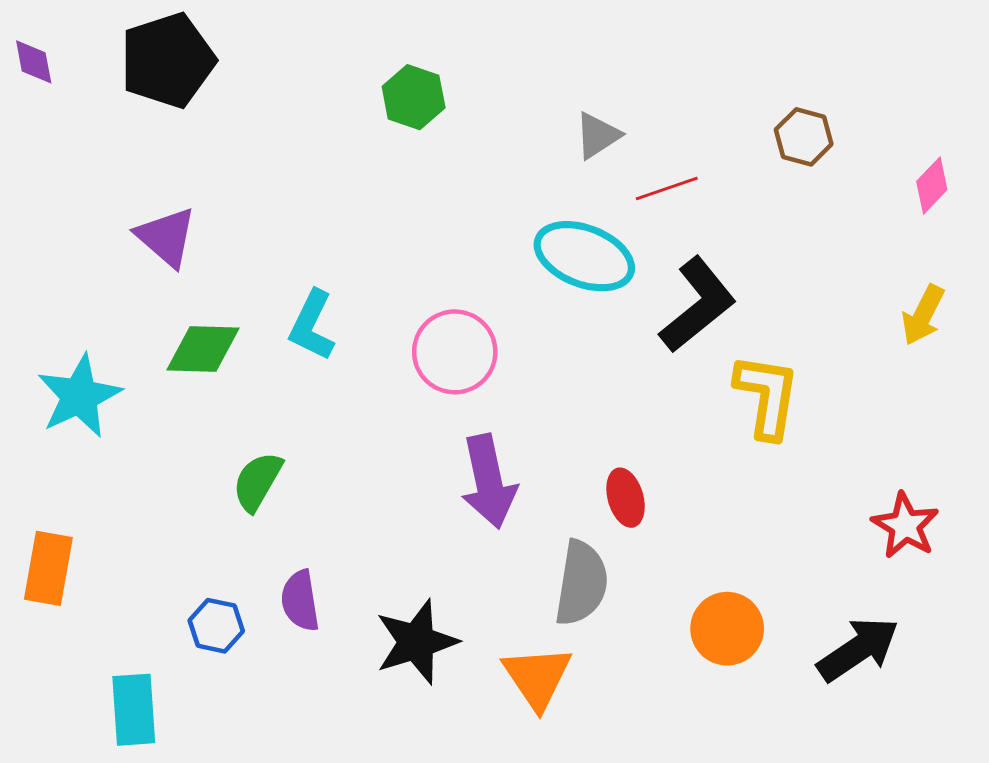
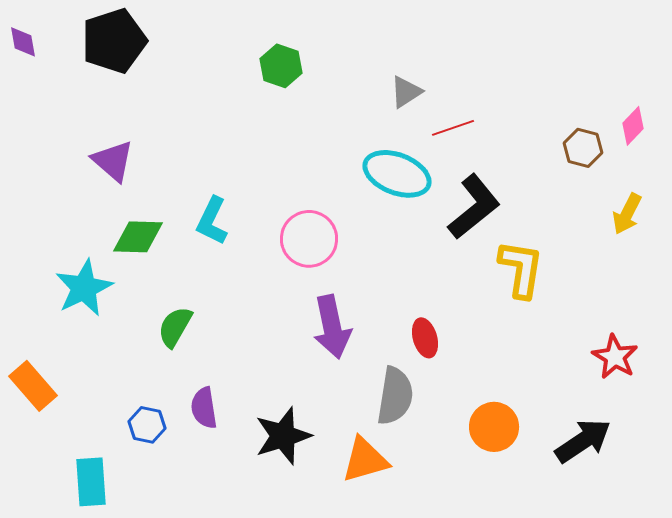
brown hexagon: (804, 137) -> (583, 148), moved
cyan star: (79, 396) -> (84, 288), moved
orange rectangle: (48, 568) -> (33, 386), turned -51
orange triangle: (537, 677) -> (365, 460), turned 48

